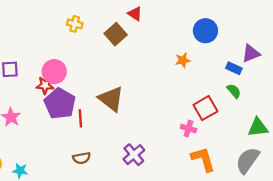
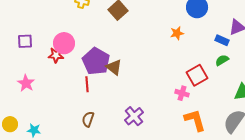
green semicircle: (234, 91) -> (222, 60), turned -80
brown triangle: (111, 99) -> (114, 67), size x0.7
purple pentagon: (60, 103) -> (96, 61), moved
brown semicircle: (82, 158) -> (88, 119), turned 119

